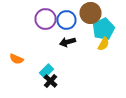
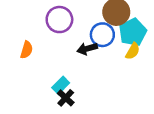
blue circle: (66, 20) -> (102, 35), moved
orange semicircle: (16, 59) -> (27, 50), moved, turned -96

